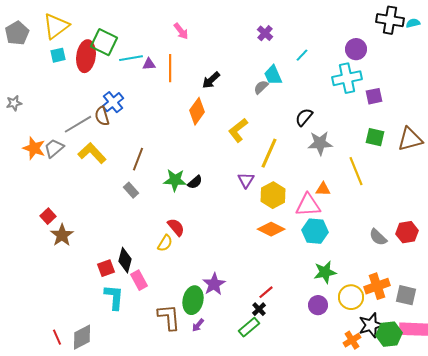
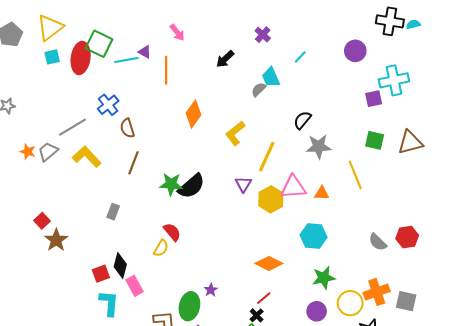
purple triangle: (149, 64) -> (145, 52), moved, turned 32
cyan cross: (347, 78) -> (394, 80), moved
black arrow: (211, 80) -> (225, 59), moved
brown semicircle: (102, 116) -> (127, 128), moved
orange star: (34, 148) -> (28, 152), size x0.7
black semicircle: (195, 182) -> (191, 186), size x1.8
gray rectangle: (131, 190) -> (113, 212), moved, turned 63
pink triangle: (308, 205) -> (293, 187), moved
orange diamond: (271, 229) -> (269, 263), moved
purple star: (214, 284) -> (211, 290), size x0.6

